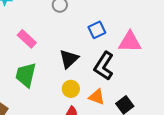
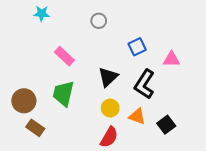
pink triangle: (130, 42) -> (171, 59), size x0.7

